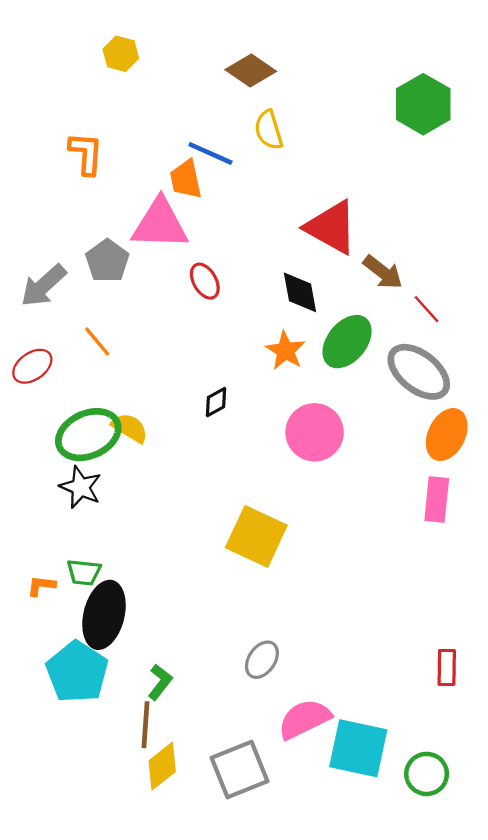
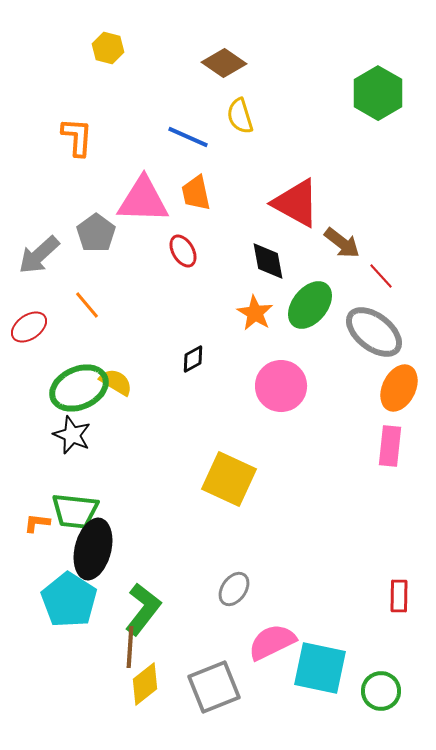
orange trapezoid: (186, 179) -> (196, 193), moved
green trapezoid: (84, 572) -> (75, 511), size x1.5
green L-shape: (160, 682) -> (143, 609), size x1.6

